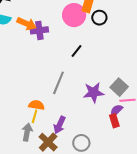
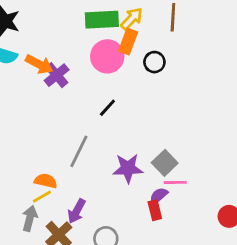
black circle: (99, 18) -> (154, 62), moved
purple cross: (39, 30) -> (57, 75), turned -36
yellow line: (35, 116) -> (42, 197), turned 40

